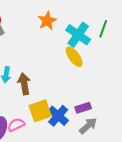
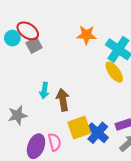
orange star: (47, 21) -> (86, 35), turned 30
pink semicircle: (16, 125) -> (55, 142), turned 102

